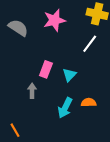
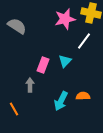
pink star: (54, 20) -> (65, 19), moved
cyan triangle: (69, 75) -> (65, 61), moved
orange line: (15, 130) -> (14, 109), moved

